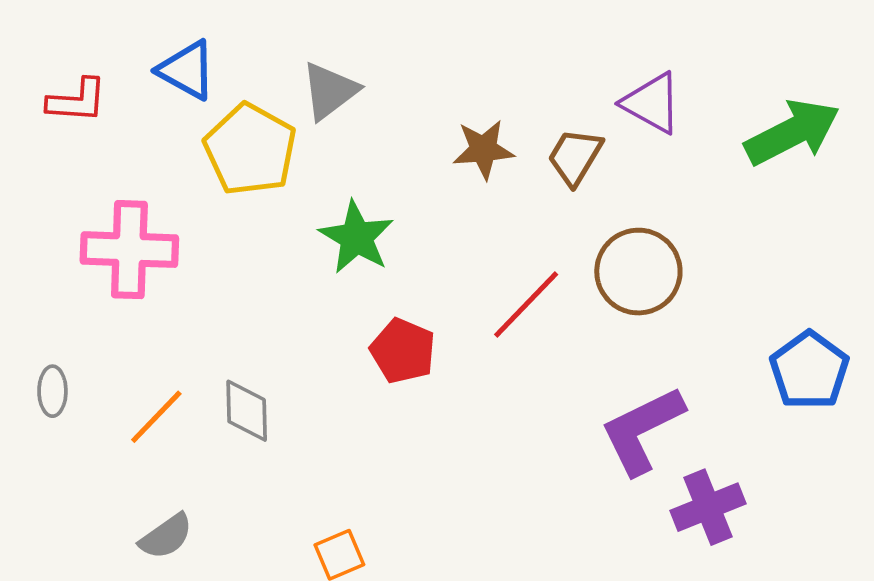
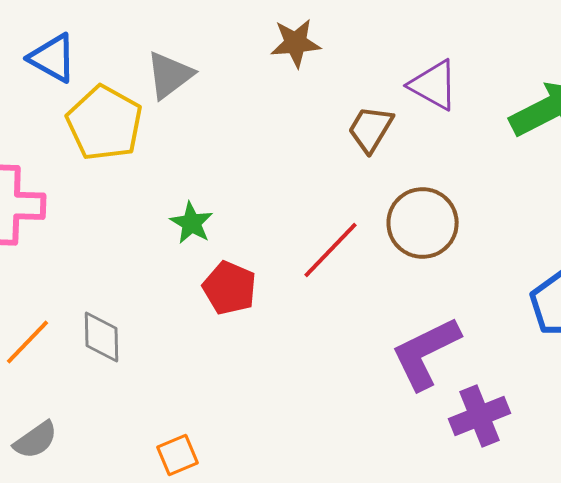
brown star: (483, 149) -> (296, 43), moved
green star: (356, 237) -> (192, 223), moved, size x0.7

